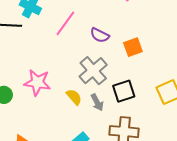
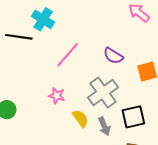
pink line: (65, 23) -> (68, 55), moved
pink star: (37, 83) -> (57, 96), moved, size x0.6

